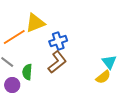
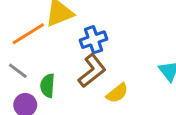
yellow semicircle: (103, 77) -> (117, 93), moved

